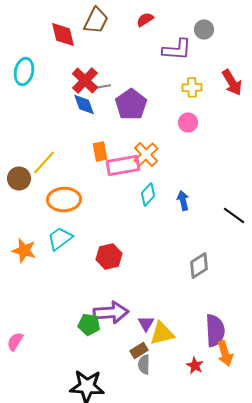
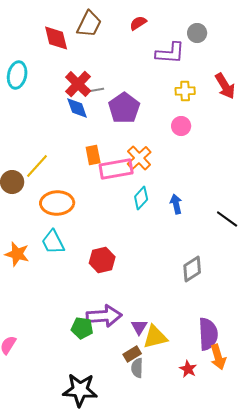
cyan trapezoid: (60, 238) -> (53, 242), turned -80

